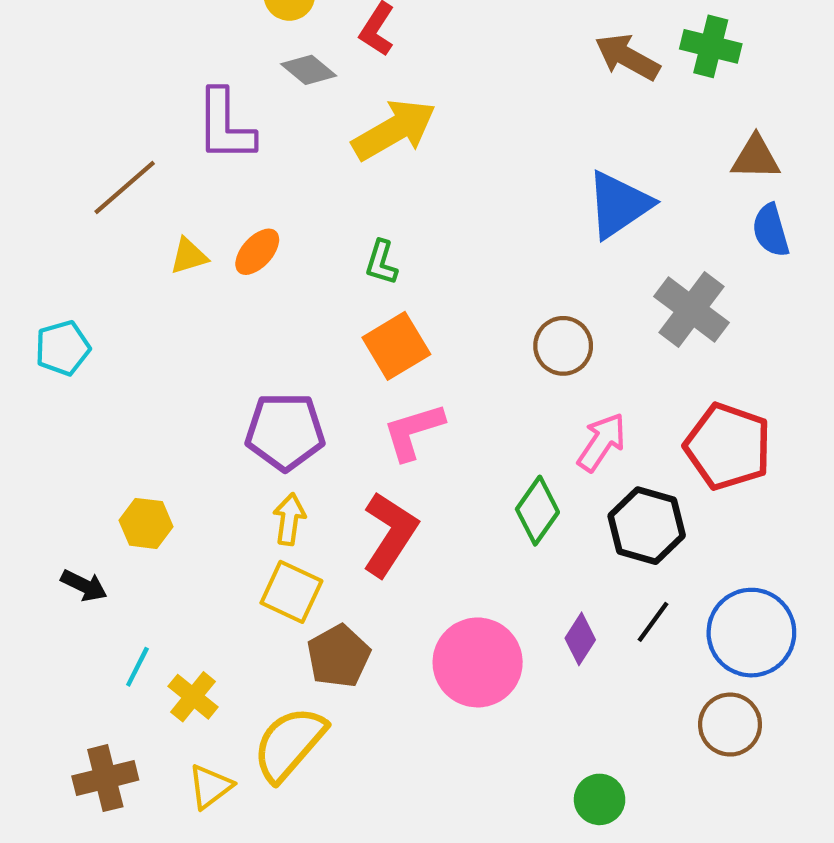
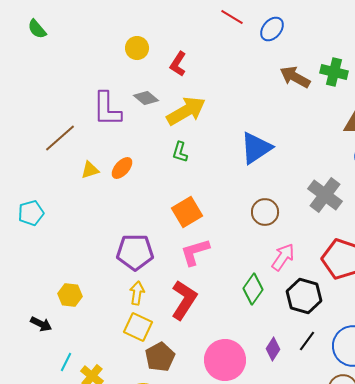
gray diamond: (309, 70) -> (146, 98), moved
blue triangle: (619, 205) -> (256, 148), moved
green L-shape: (381, 262) -> (180, 152), moved

